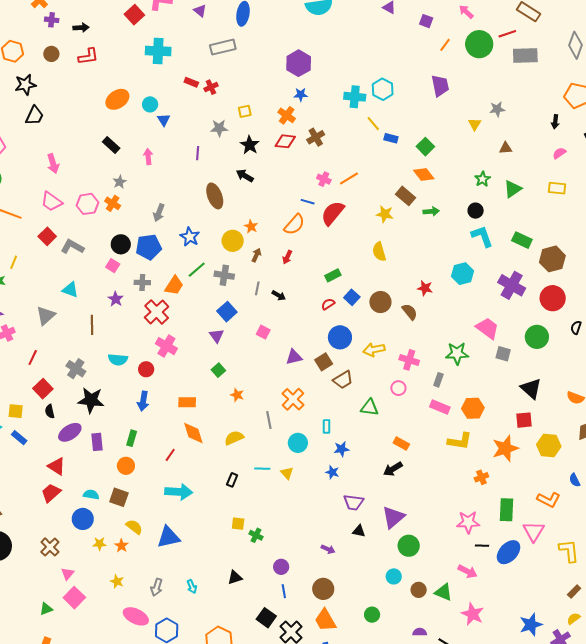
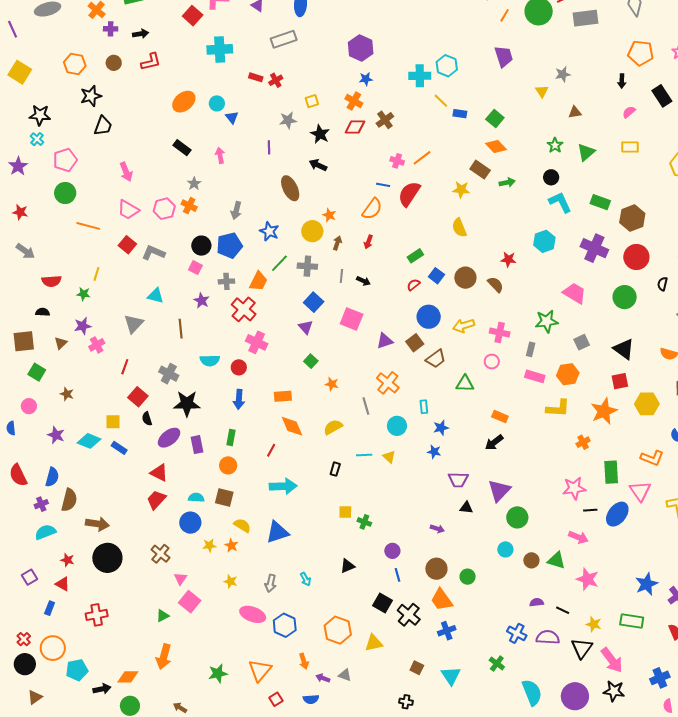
pink square: (263, 332) -> (352, 319), size x1.6
gray square: (503, 354) -> (582, 342), moved, turned -35
green circle: (372, 615) -> (468, 577), moved

